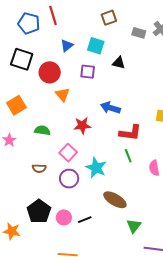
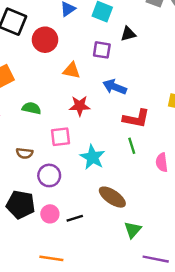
black triangle: (119, 63) -> (128, 34), turned -32
purple square: (88, 72) -> (102, 50), moved
orange triangle: (63, 94) -> (71, 70), moved, turned -42
pink square: (68, 153) -> (61, 137), turned 36
purple circle: (69, 179) -> (49, 175), moved
black pentagon: (39, 211) -> (21, 205), turned -30

